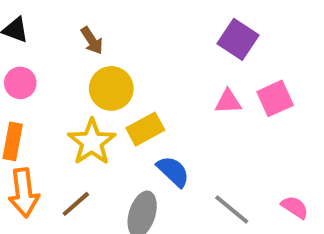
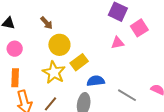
pink square: (275, 98) -> (139, 28), moved
blue semicircle: (173, 171) -> (96, 81), turned -42

